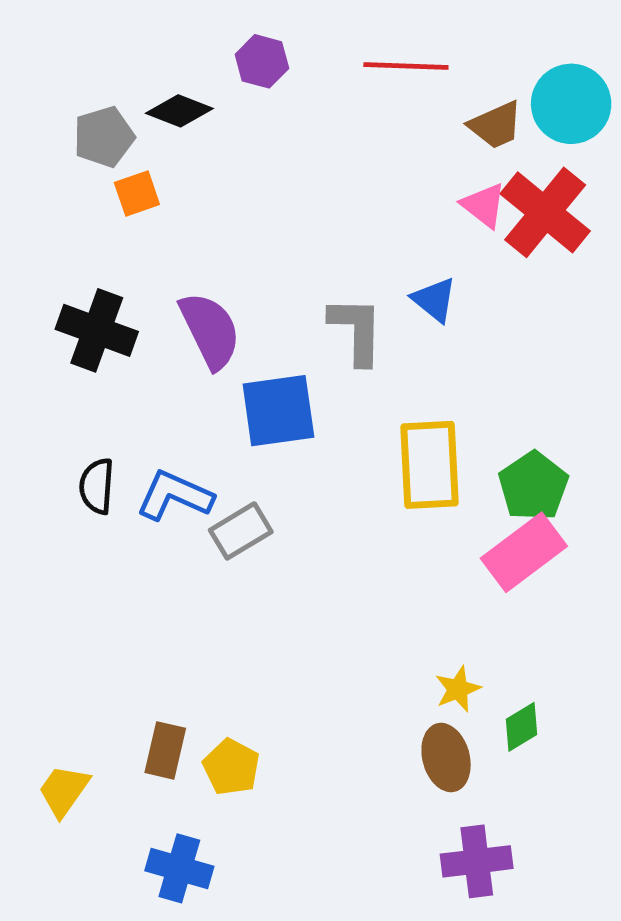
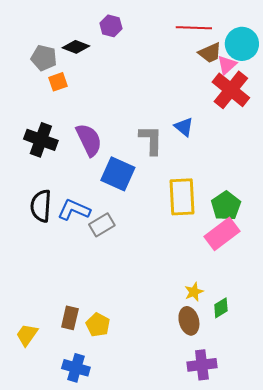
red line: (406, 66) -> (194, 28), moved
gray pentagon: (104, 137) -> (44, 58), turned 30
pink triangle: (484, 205) -> (227, 65), moved, turned 40
blue square: (278, 411) -> (118, 174), turned 32
black semicircle: (97, 486) -> (41, 206), size x1.4

